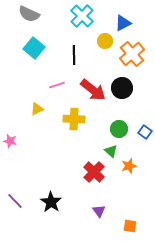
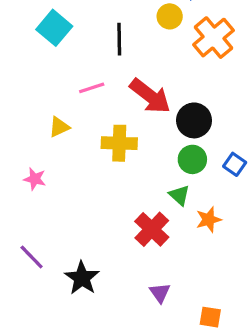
black circle: (122, 88) -> (194, 120), moved
pink star: (10, 141) -> (35, 179), moved
purple line: (15, 201) -> (32, 257), moved

